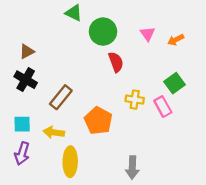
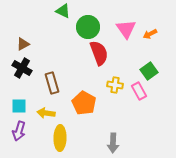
pink triangle: (148, 34) -> (126, 29), size x1.5
red semicircle: (116, 62) -> (99, 53), size x1.4
brown rectangle: (61, 97) -> (52, 83), turned -55

